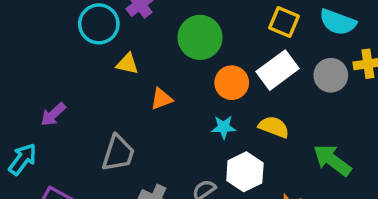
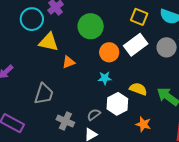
yellow triangle: (127, 64) -> (49, 42), size x1.5
yellow semicircle: (274, 127) -> (138, 89), moved

